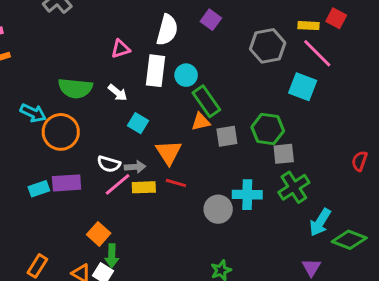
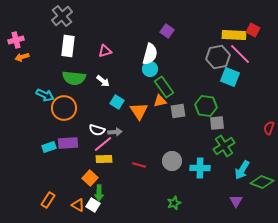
yellow rectangle: (308, 26) -> (234, 35), size x1.6
white semicircle: (167, 30) -> (150, 54), moved
gray hexagon: (268, 46) -> (218, 57), moved
white rectangle: (155, 71) -> (68, 46), moved
orange triangle: (169, 152) -> (139, 111), moved
red line: (176, 183) -> (139, 165), moved
yellow rectangle: (144, 187) -> (104, 159), moved
cyan cross: (247, 195) -> (200, 168), moved

